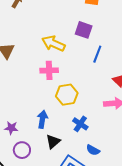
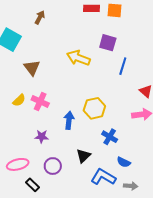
pink cross: (49, 70) -> (40, 101), moved, turned 30
blue arrow: (42, 119) -> (69, 120), moved
purple star: (11, 128) -> (42, 136), moved

